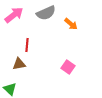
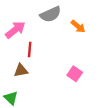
pink arrow: (14, 15) -> (15, 30), moved

